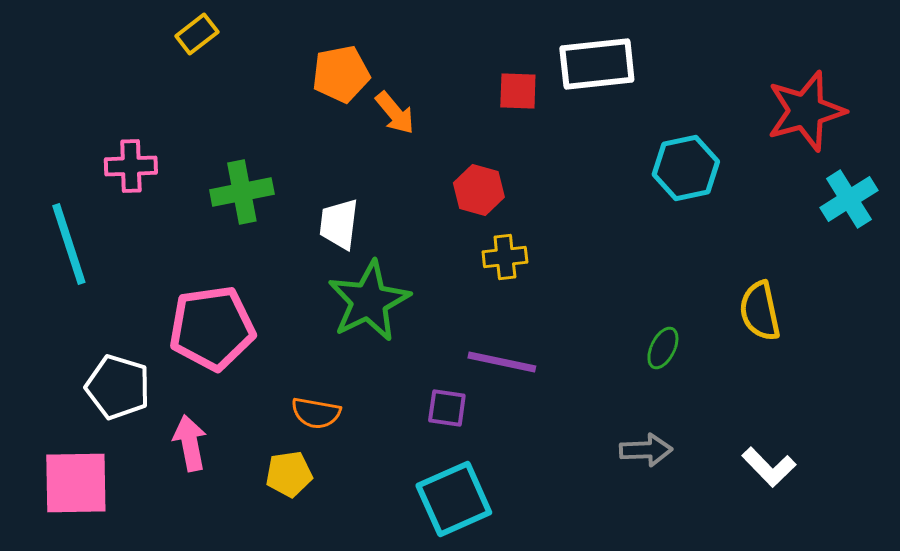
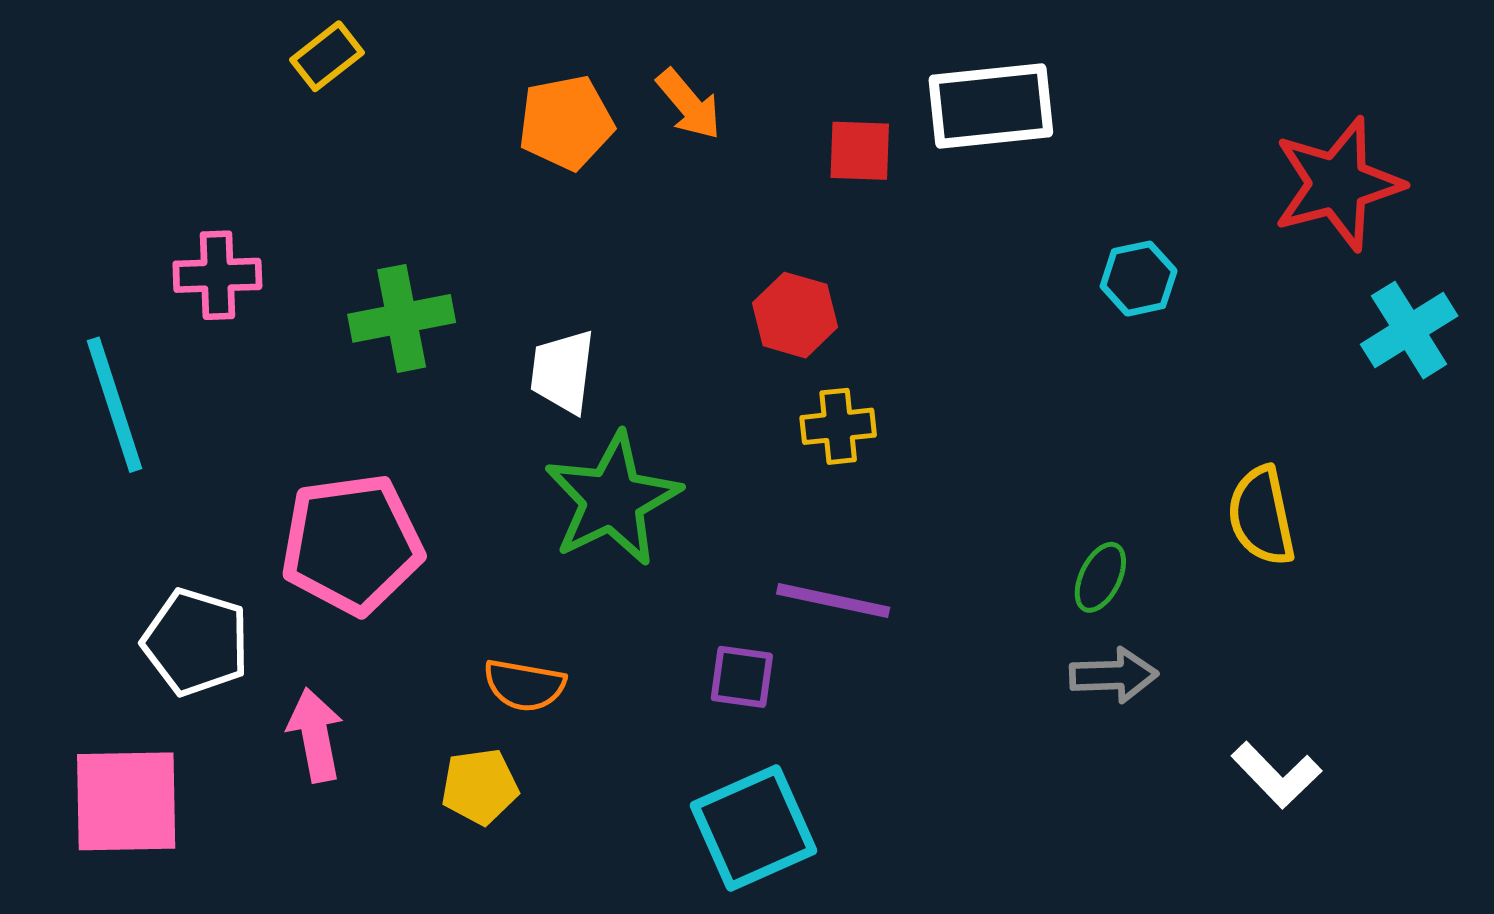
orange arrow: (395, 113) -> (689, 104), moved
cyan hexagon: (686, 168) -> (1139, 279), size x0.7
gray arrow: (646, 450) -> (1114, 675), moved

